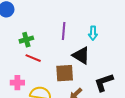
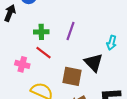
purple line: (64, 31) -> (70, 31), moved
pink cross: (17, 83) -> (22, 64), moved

